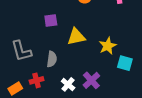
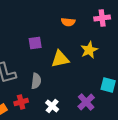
yellow star: (108, 46) -> (89, 50), moved
purple cross: (91, 80) -> (86, 102), moved

